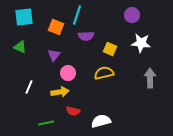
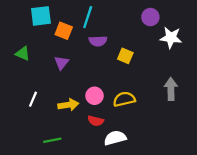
cyan square: (24, 17) -> (41, 16), moved
white star: (141, 43) -> (171, 38), moved
pink circle: (68, 73) -> (95, 96), moved
yellow semicircle: (104, 73) -> (124, 99), moved
red semicircle: (73, 111) -> (96, 121), moved

